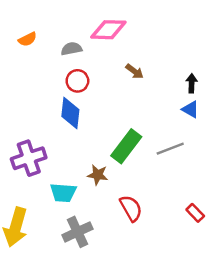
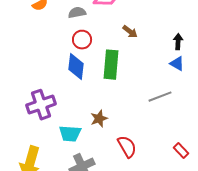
green rectangle: (126, 146) -> (111, 65), moved, turned -32
brown star: (98, 175) -> (99, 119), turned -30

